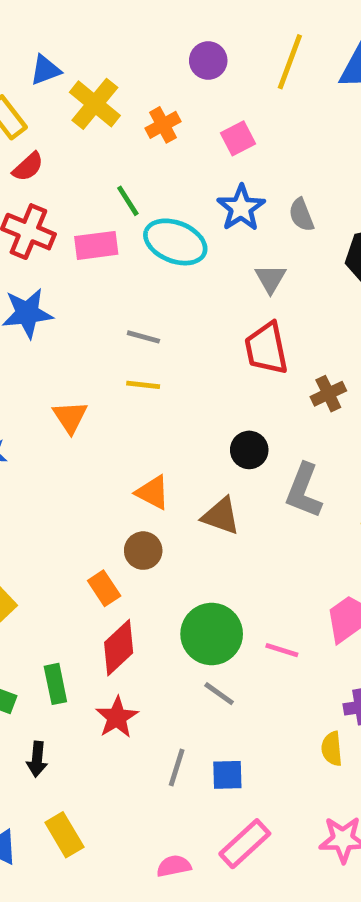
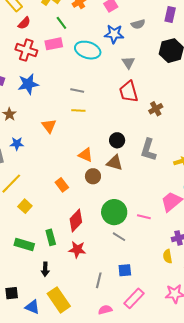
green line: (128, 201) -> (61, 23), moved
blue star: (241, 208) -> (114, 34), turned -30
gray semicircle: (301, 215) -> (138, 24), moved, turned -80
pink rectangle: (96, 245) -> (54, 44), moved
black circle: (249, 450) -> (117, 140), moved
brown circle: (143, 551) -> (93, 176), moved
orange rectangle: (104, 588) -> (62, 185), moved
red star: (117, 717) -> (77, 250), turned -30
gray line: (177, 767) -> (99, 280), moved
yellow rectangle: (64, 835) -> (59, 300), size x1.4

